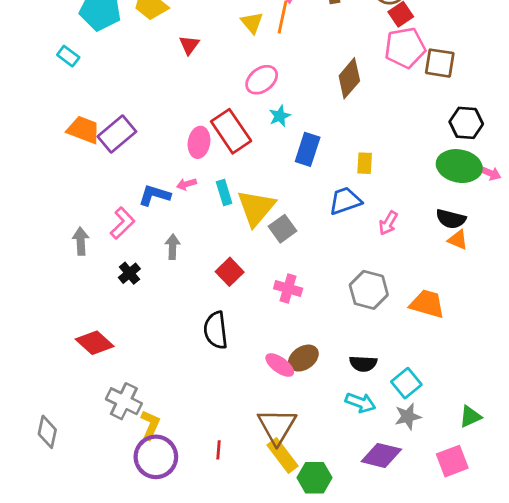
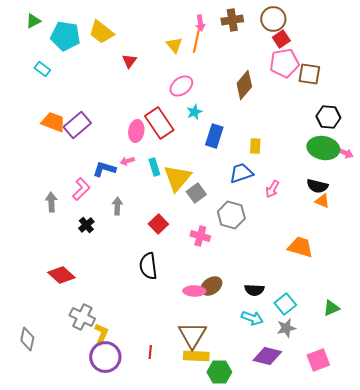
gray hexagon: (369, 290) -> (231, 215), moved
pink ellipse: (280, 365) -> (194, 291), turned -35
green triangle: (470, 417) -> (331, 308), moved
yellow rectangle: (282, 455) -> (196, 356), turned -50

